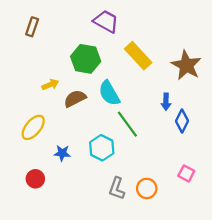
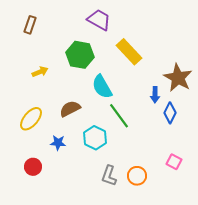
brown star: (186, 65) -> (178, 78), moved
yellow arrow: (50, 85) -> (40, 72), moved
brown semicircle: (75, 99) -> (70, 109), moved

